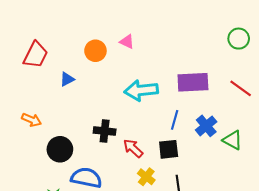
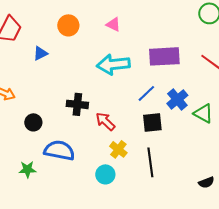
pink triangle: (127, 42) -> (113, 24), moved
blue line: (175, 120) -> (146, 93), turned 30
black circle: (60, 149) -> (33, 122), size x0.7
black square: (169, 149) -> (152, 122), moved

